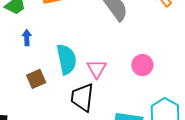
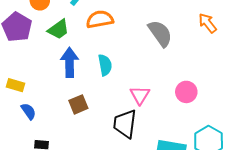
blue arrow: (27, 38) -> (70, 62), size x1.8
cyan semicircle: (67, 59) -> (105, 65), moved, size x0.7

